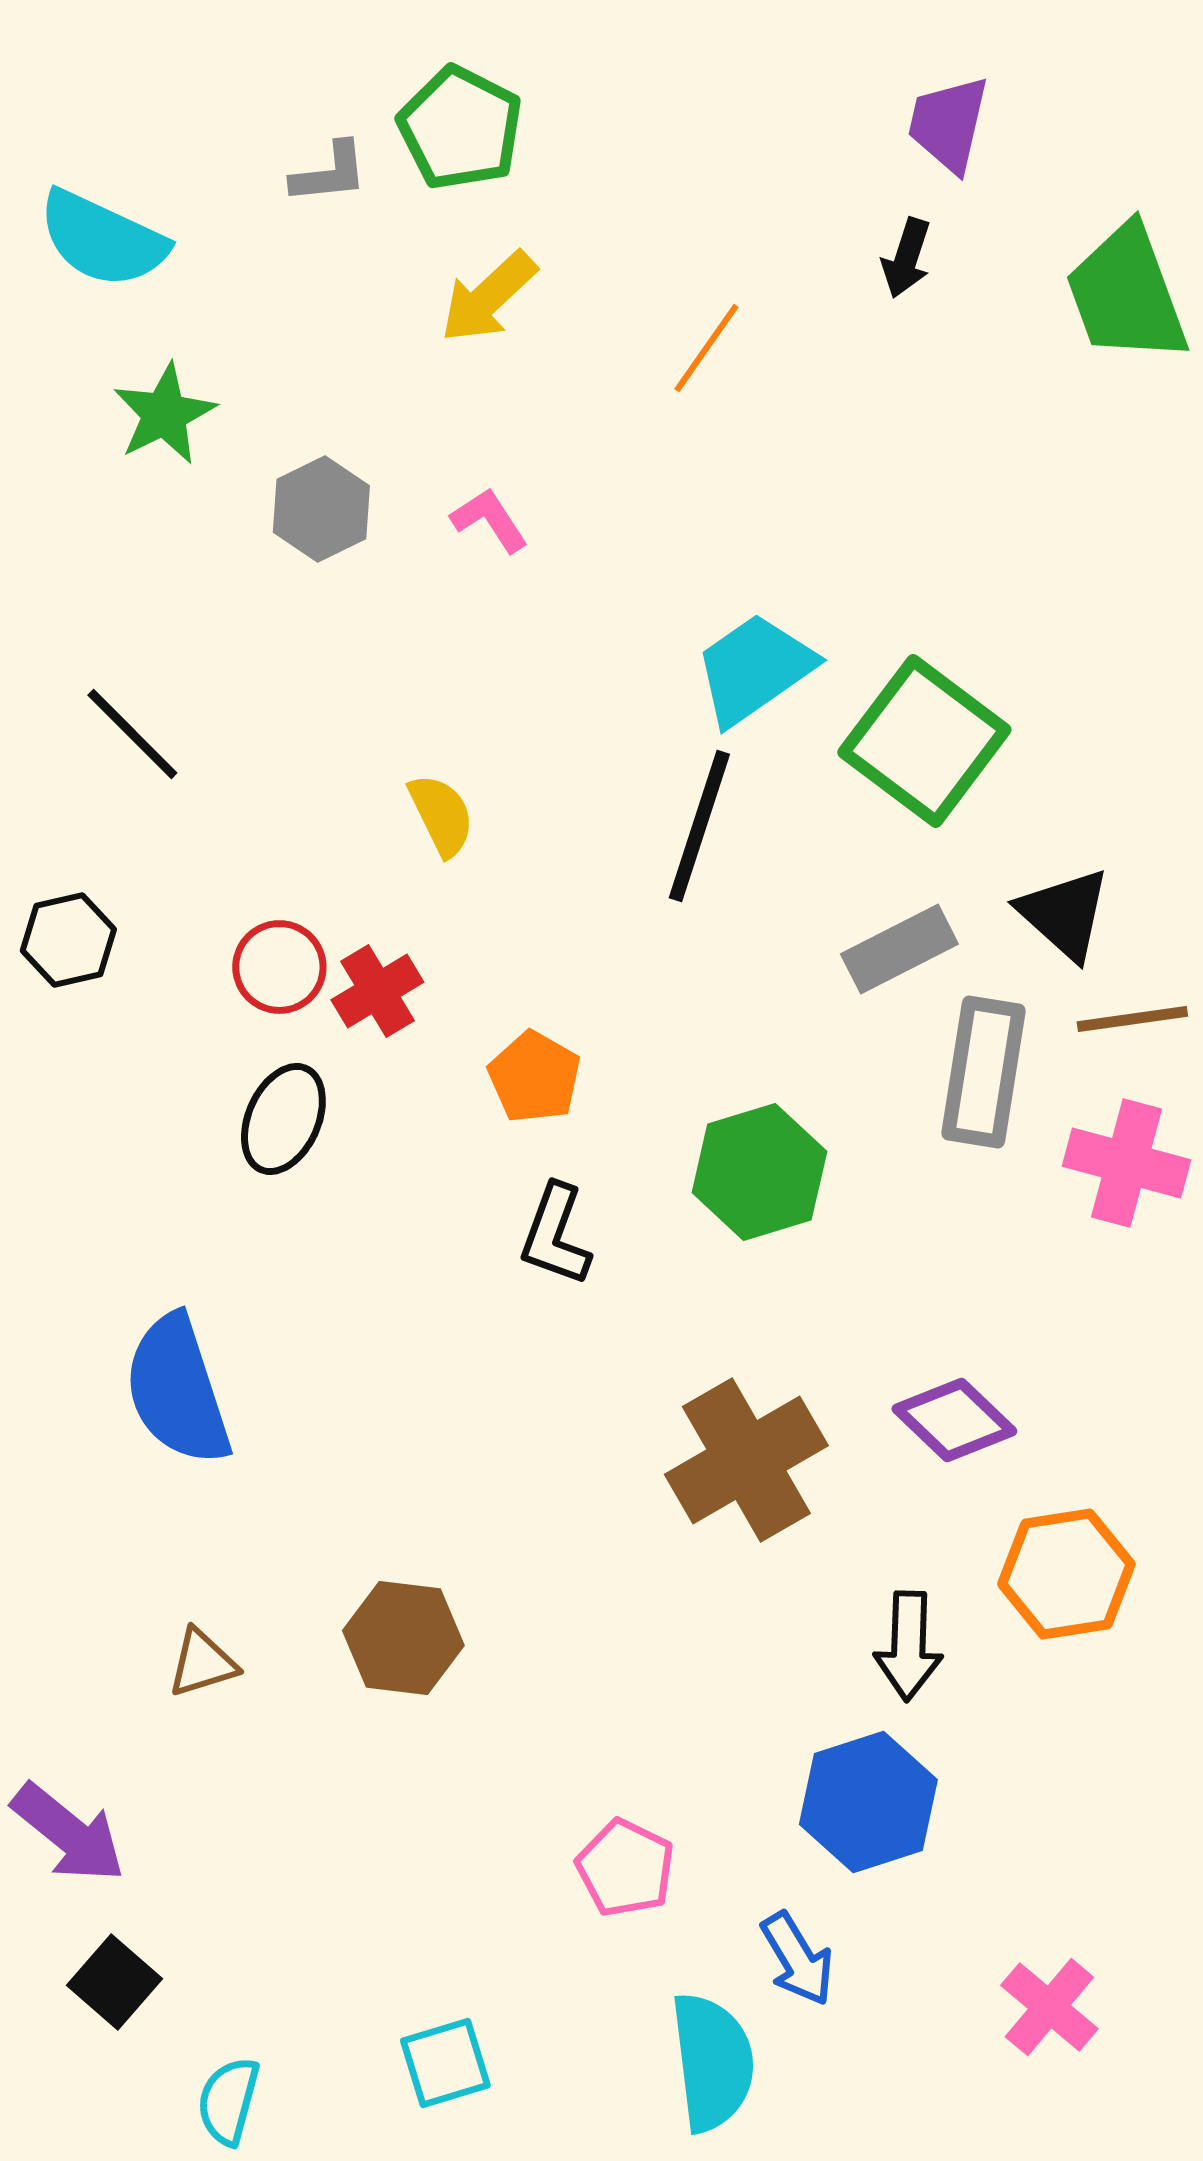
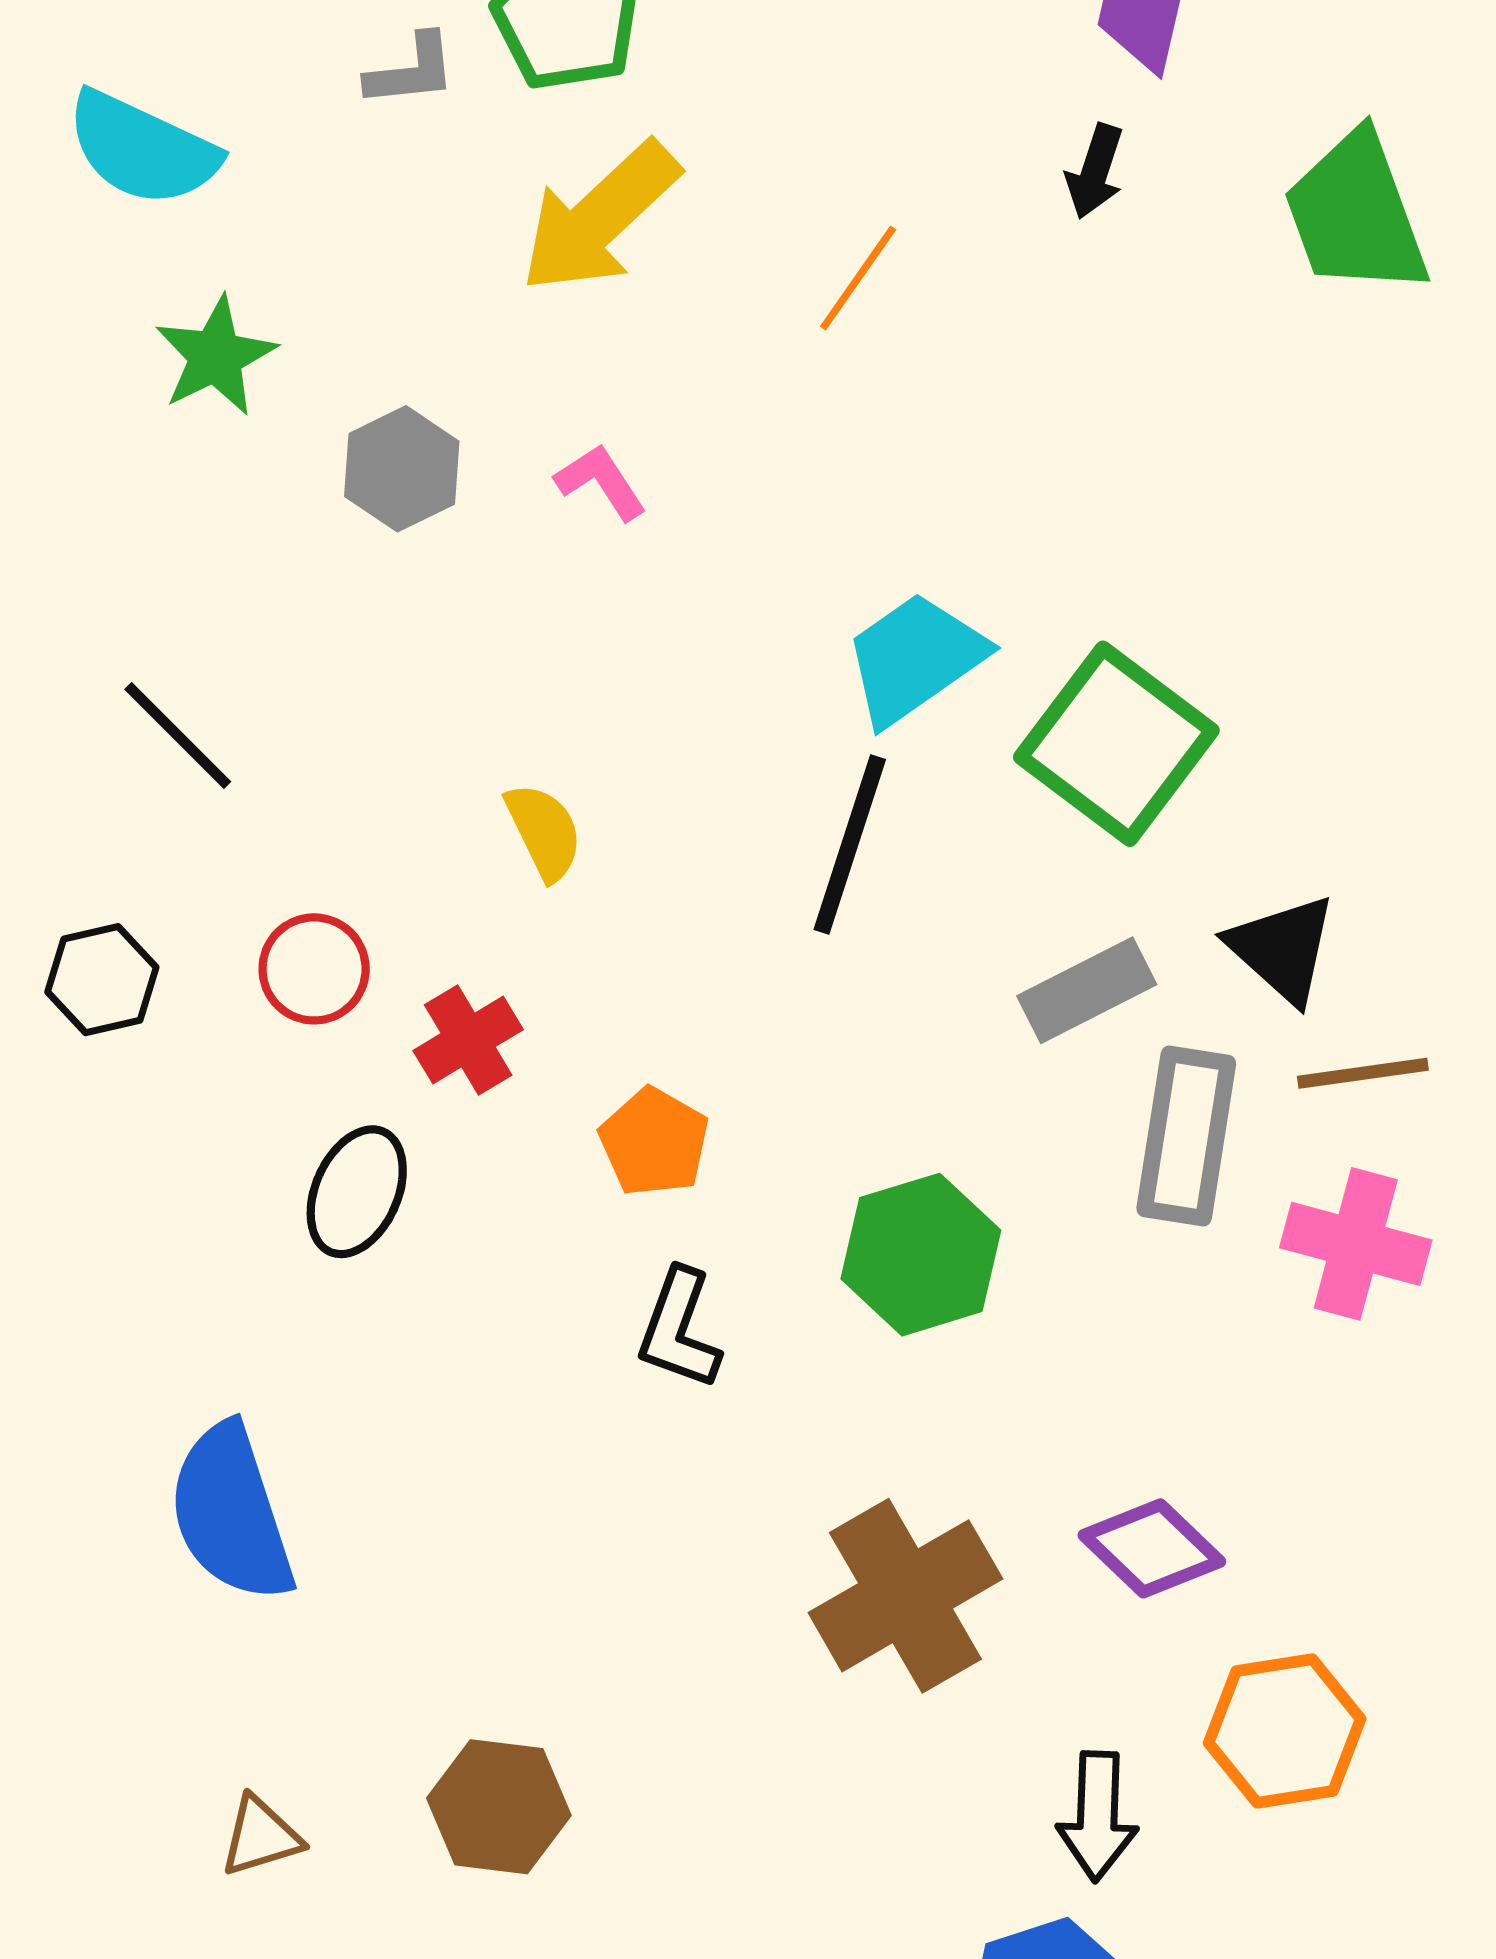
yellow arrow: (488, 297) -> (600, 218), size x1.4
red circle: (279, 967) -> (314, 969), moved

